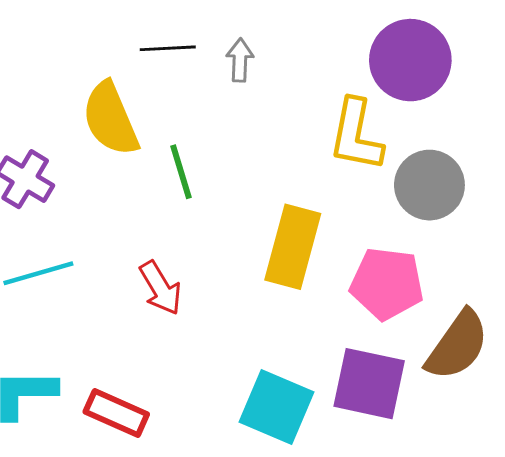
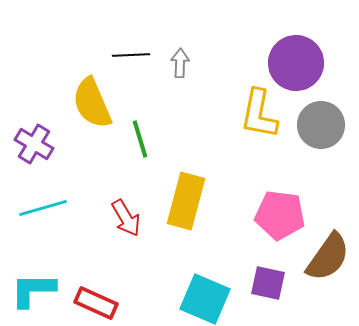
gray circle: (429, 185) -> (321, 125), moved
yellow rectangle: (293, 247) -> (186, 201), moved
purple square: (369, 384) -> (268, 283), size x0.7

